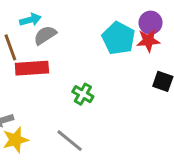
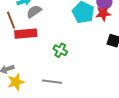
gray line: (70, 141) -> (52, 82), turned -30

